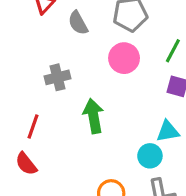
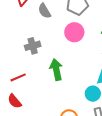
red line: (33, 126) -> (18, 77), turned 49

